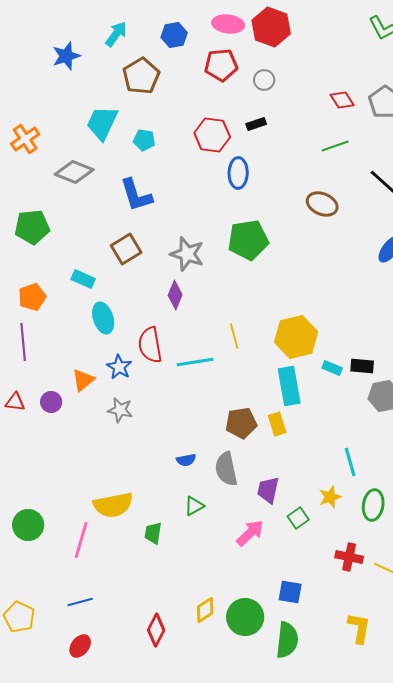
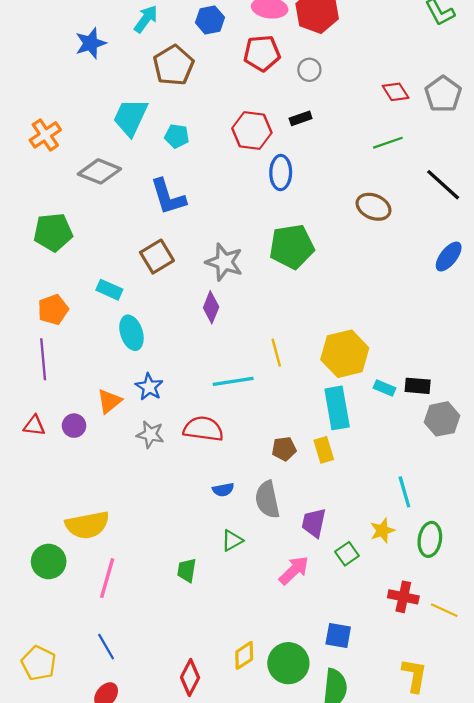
red semicircle: (150, 345) -> (203, 429), moved, turned 108
brown pentagon: (241, 423) -> (284, 449), size x0.7
yellow semicircle: (113, 505) -> (87, 525), moved
blue line: (80, 602) -> (106, 647), turned 75

